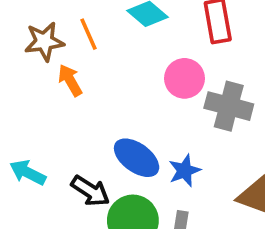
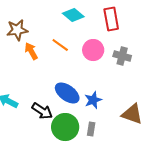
orange line: (89, 34) -> (60, 45), moved, turned -30
gray cross: (229, 106) -> (122, 56), moved, size x0.7

